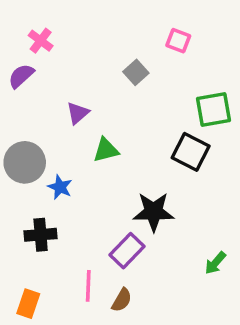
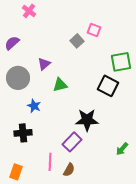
pink cross: (41, 41) -> (29, 11), moved
pink square: (178, 41) -> (94, 30), moved
gray circle: (25, 162) -> (18, 78), moved

